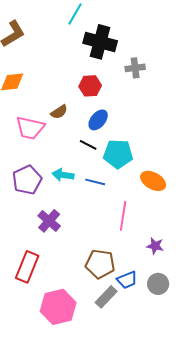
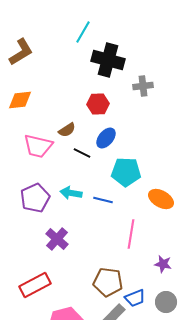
black line: (88, 145) -> (82, 153), moved
red rectangle: (27, 267) -> (35, 285), turned 40

